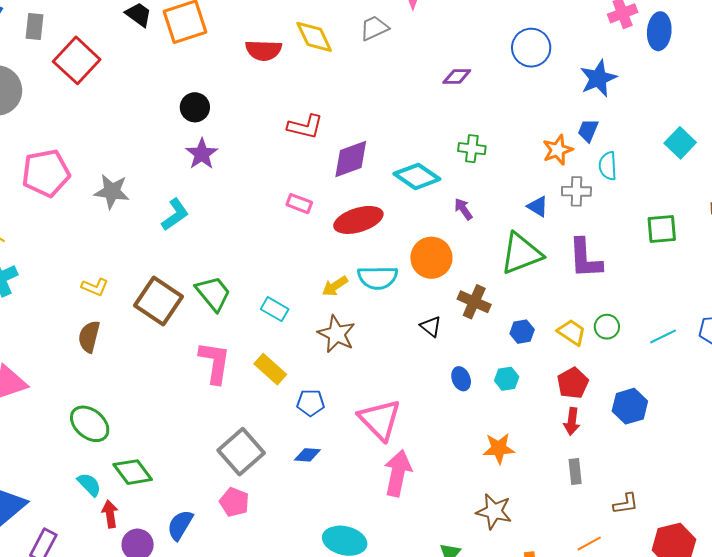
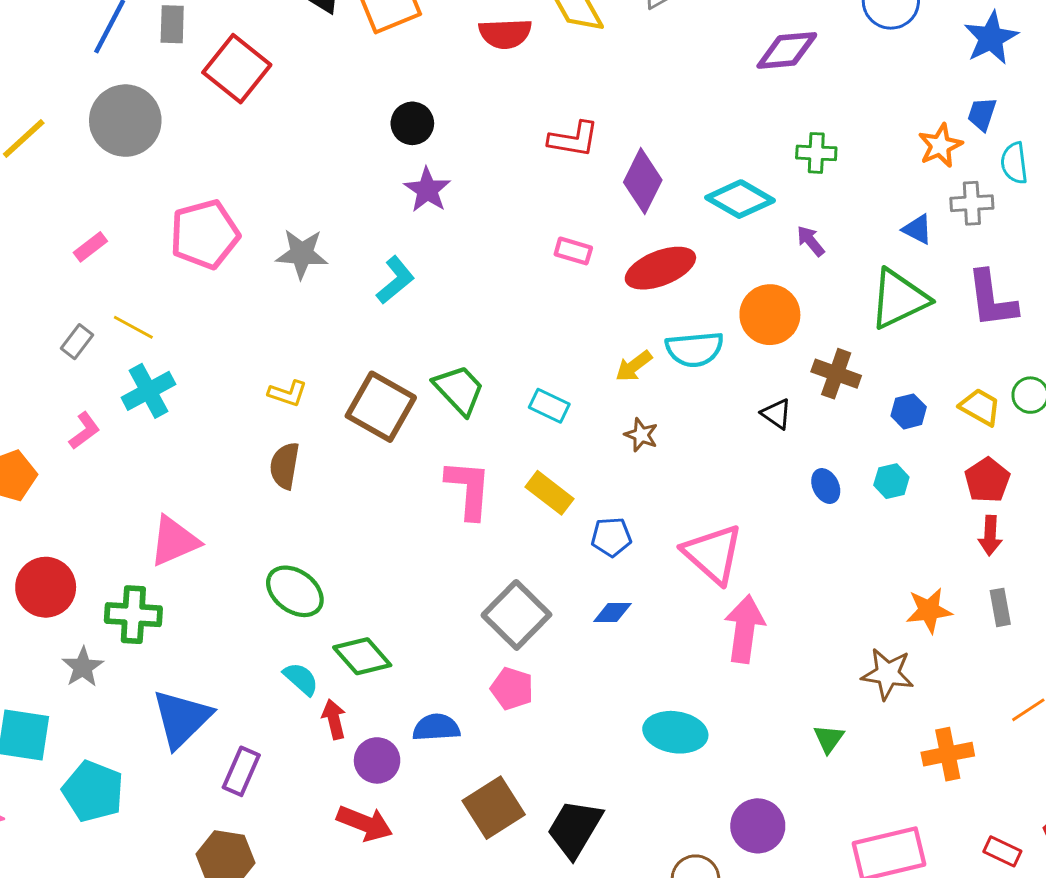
purple diamond: (457, 76) -> (787, 50), size x1.5
purple diamond: (351, 159) -> (643, 181), turned -39
brown star: (337, 334) -> (641, 435), size x0.6
orange star: (499, 448) -> (929, 610), moved
blue semicircle: (180, 525) -> (436, 727), turned 60

